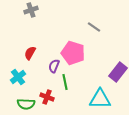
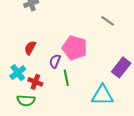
gray line: (94, 27) -> (108, 21), moved
red cross: (47, 97) -> (35, 82), moved

